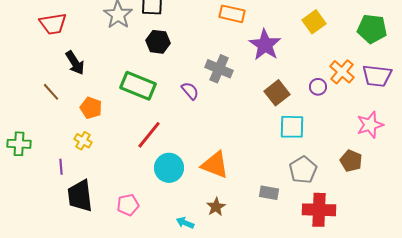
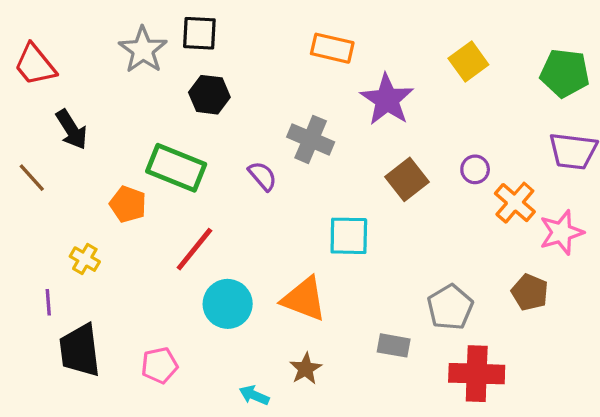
red trapezoid: (53, 24) -> (35, 65), turned 60
orange cross: (342, 72) -> (515, 203), moved
orange pentagon: (91, 108) -> (128, 204), moved
cyan square: (292, 127) -> (349, 236), moved

